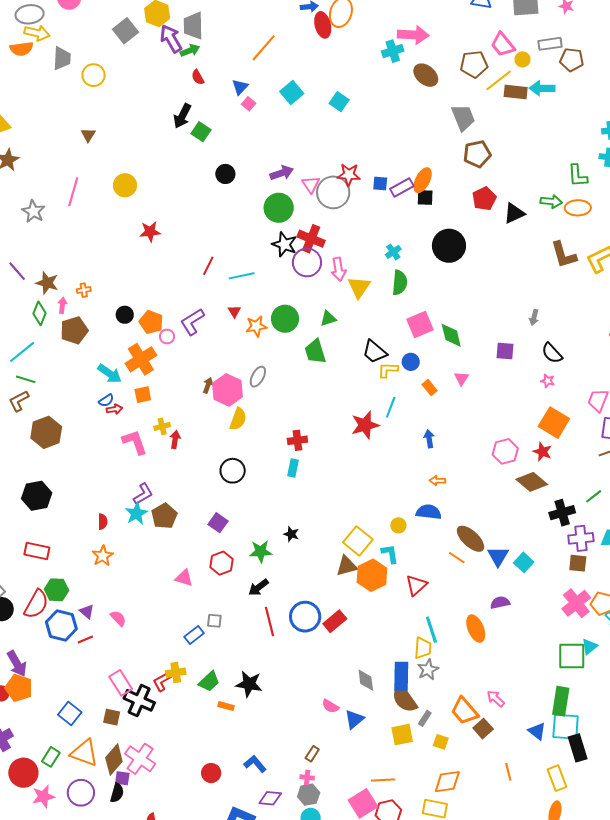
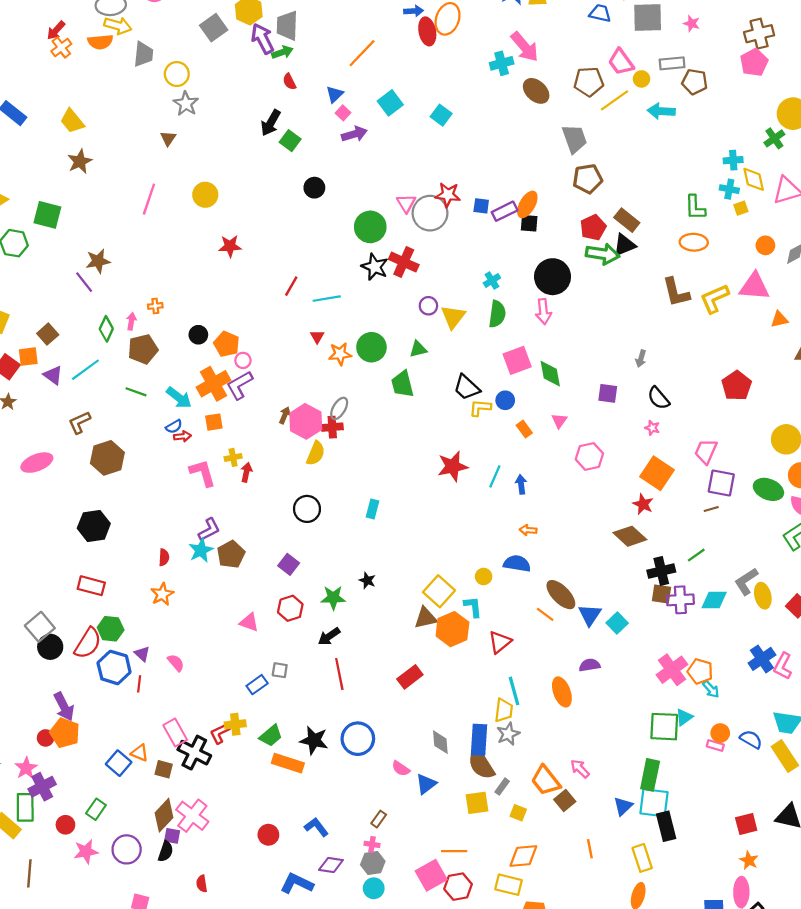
pink arrow: (413, 35) -> (525, 47), turned 44
brown rectangle: (516, 92) -> (627, 220), moved, turned 30
purple arrow: (282, 173) -> (354, 134), moved
green arrow: (551, 201) -> (603, 254), moved, size x1.4
gray star: (33, 211) -> (186, 104), moved
purple circle: (307, 262) -> (428, 306), moved, size x0.6
pink arrow: (339, 269) -> (543, 311), moved
brown star: (47, 283) -> (98, 261), moved, turned -30
purple L-shape: (192, 322) -> (240, 385), moved
green line: (26, 379) -> (136, 392), moved
cyan line: (391, 407) -> (495, 476), moved
red cross: (297, 440) -> (332, 427), moved
pink hexagon: (505, 451) -> (589, 456), moved
brown square: (578, 563) -> (661, 594), moved
blue circle: (305, 617) -> (358, 739), moved
red line: (85, 640) -> (139, 684), turned -63
orange rectangle: (226, 706) -> (288, 763), size x1.8
blue triangle: (537, 731) -> (623, 806), turned 36
orange triangle: (84, 753) -> (140, 753), moved, size x0.6
red circle: (23, 773) -> (65, 825), size x0.6

